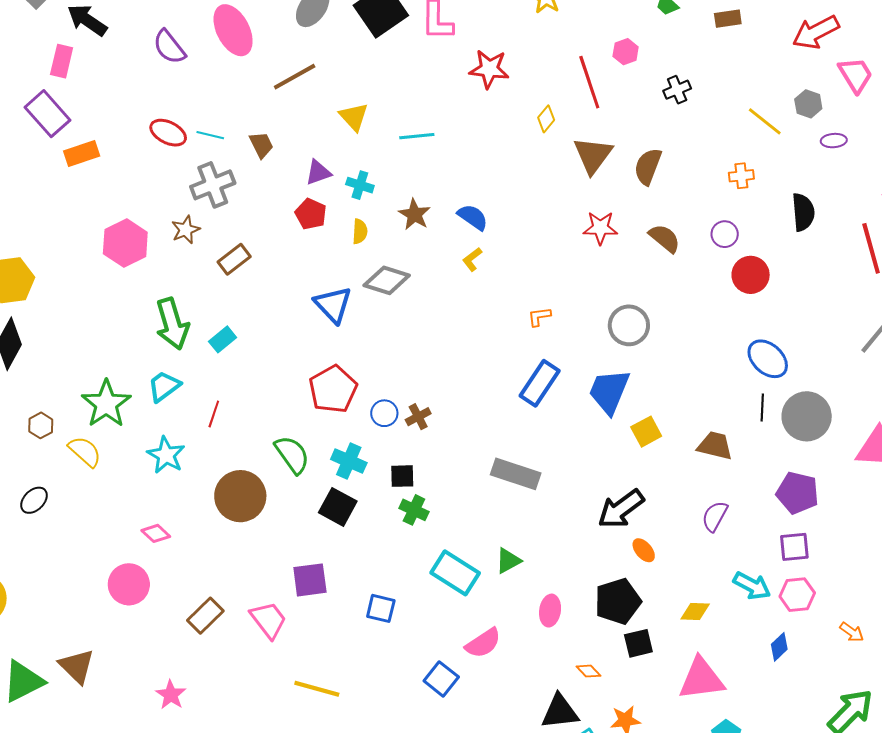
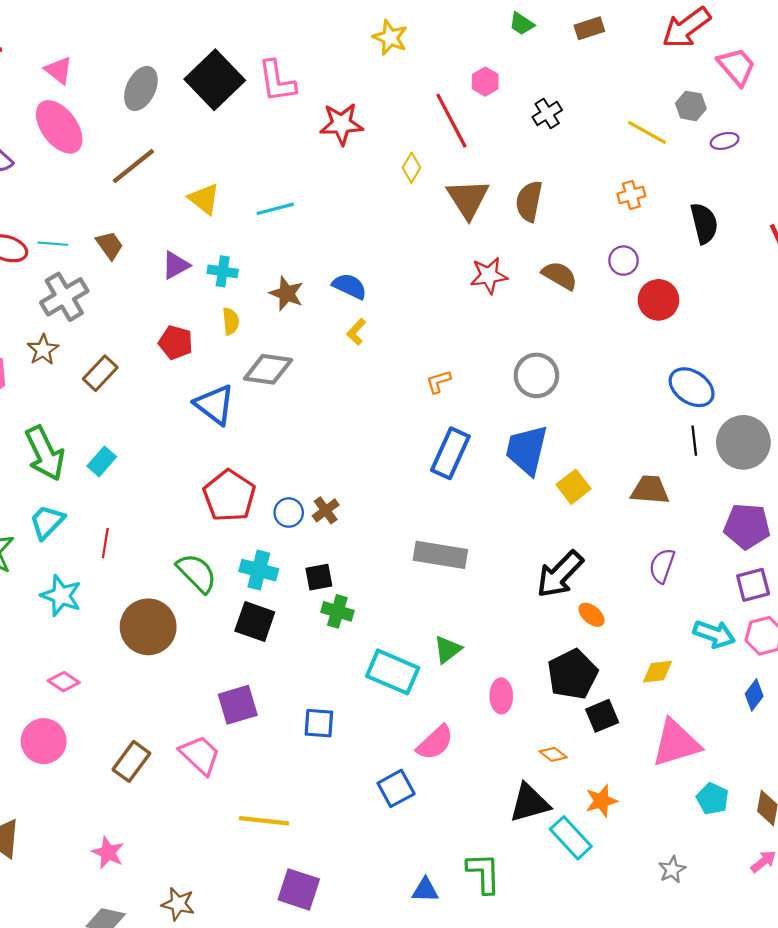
red pentagon: (311, 214) -> (176, 343), moved
blue square: (441, 679) -> (396, 788), turned 32

